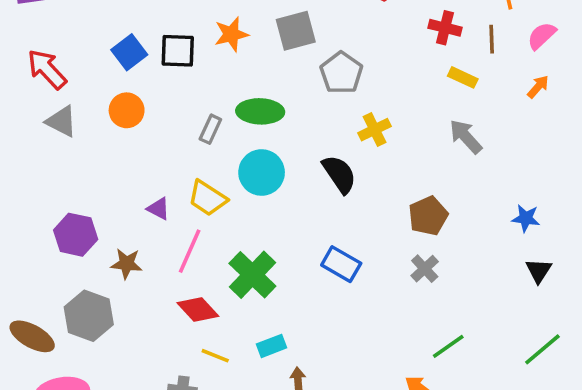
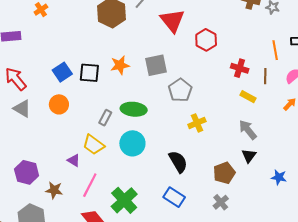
black semicircle: (339, 174) -> (178, 162), moved
yellow trapezoid: (207, 198) -> (93, 145), moved
black triangle: (539, 271) -> (249, 156), moved

